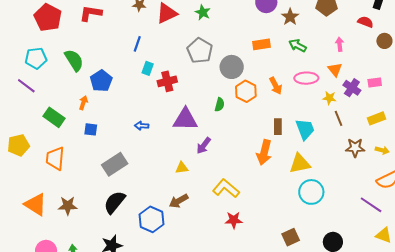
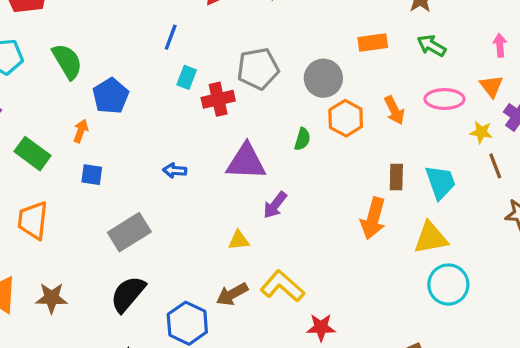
gray pentagon: (200, 51) -> (258, 69), moved, turned 30
yellow L-shape: (226, 188) -> (282, 286), moved

